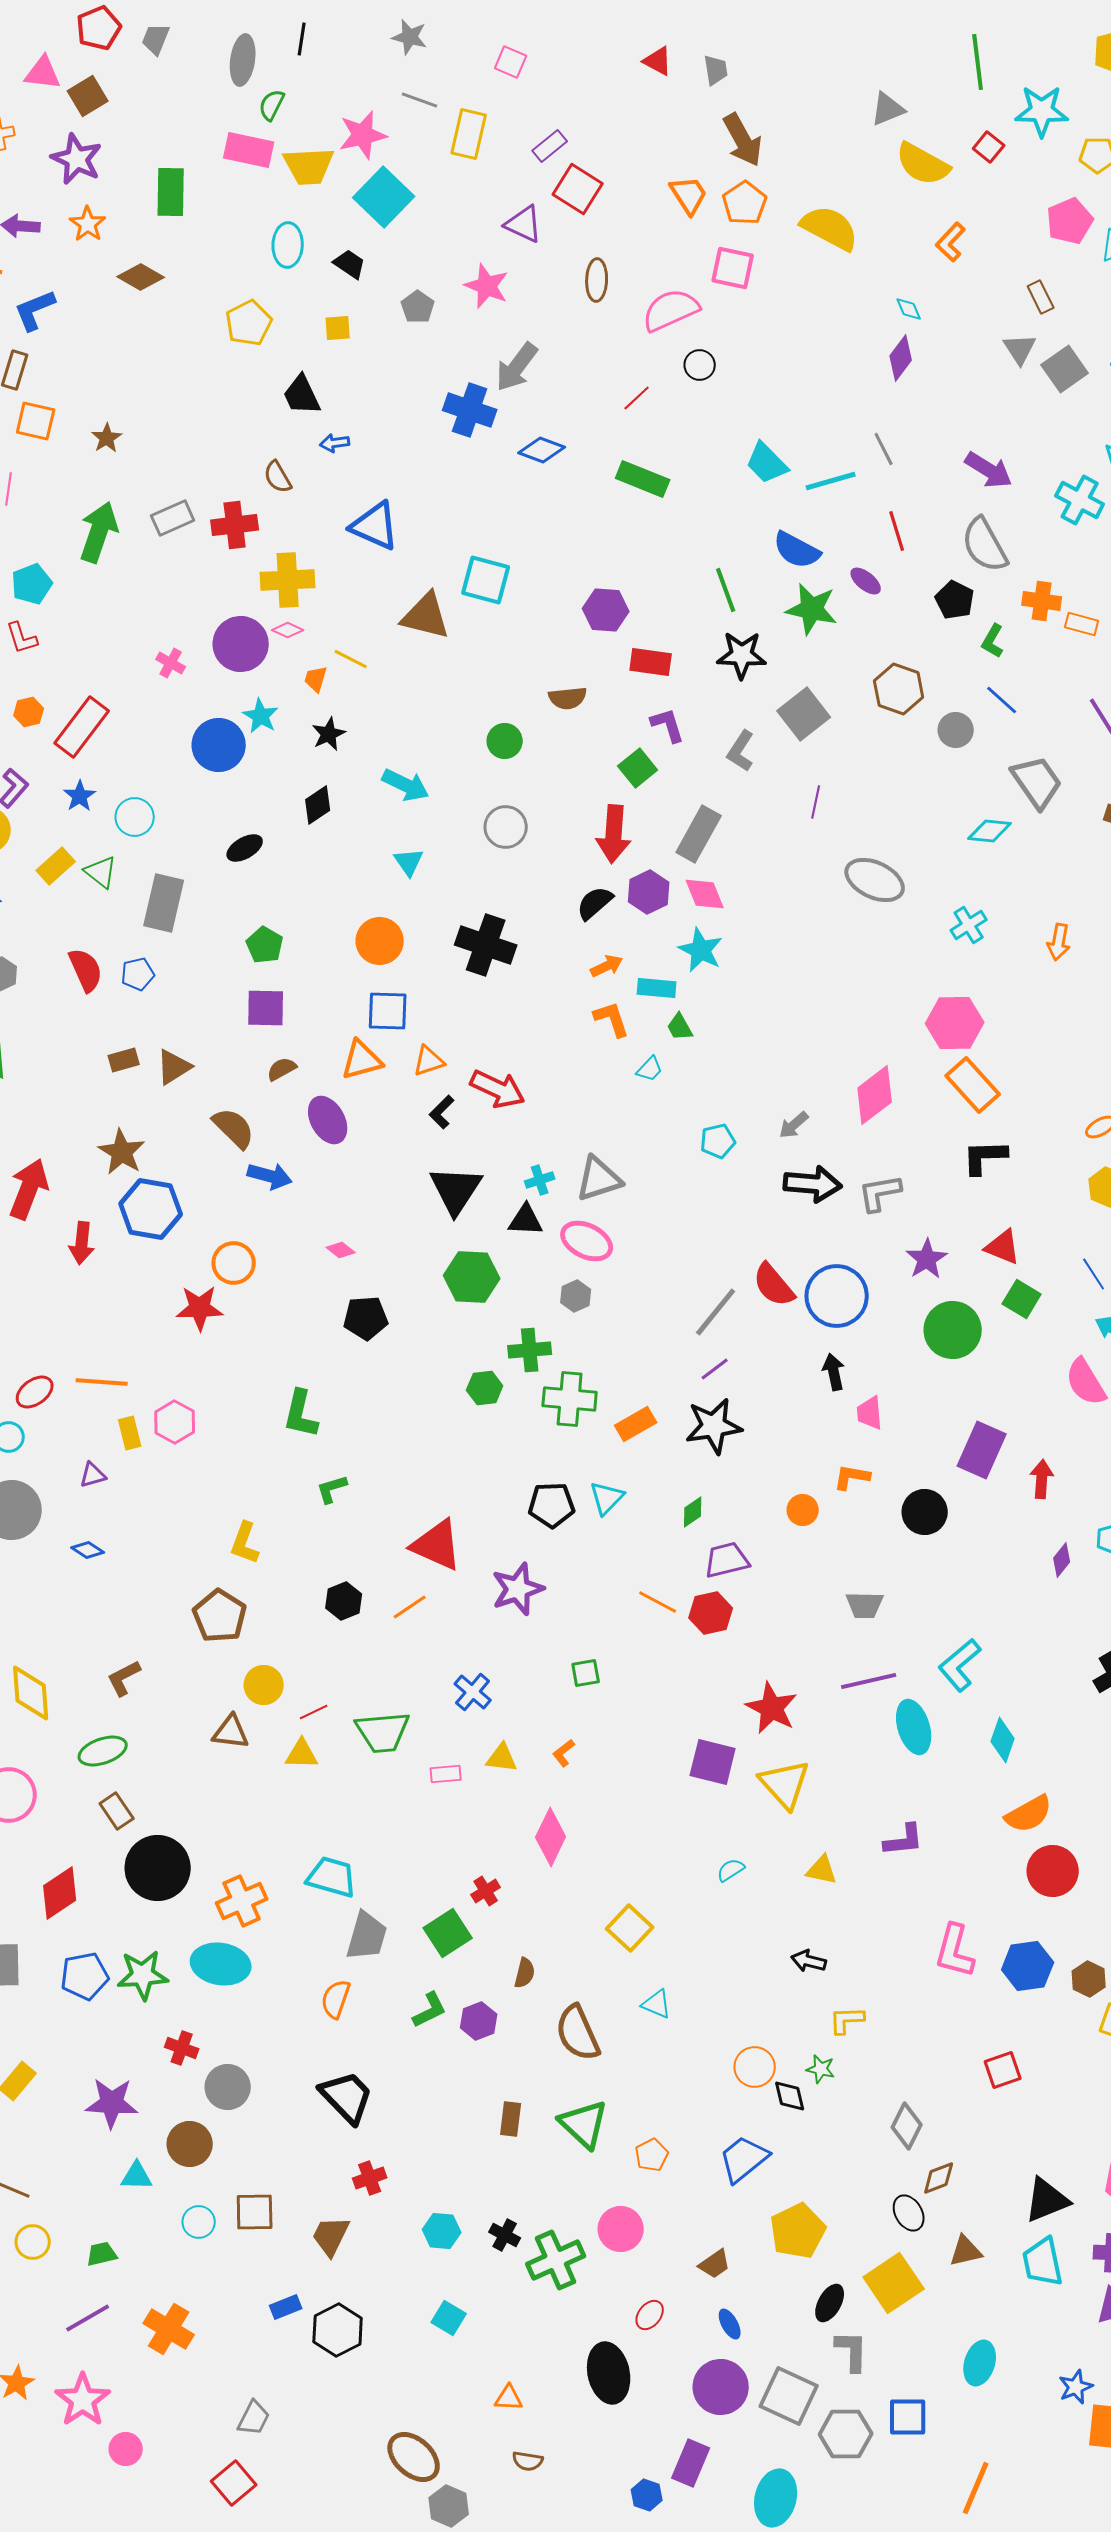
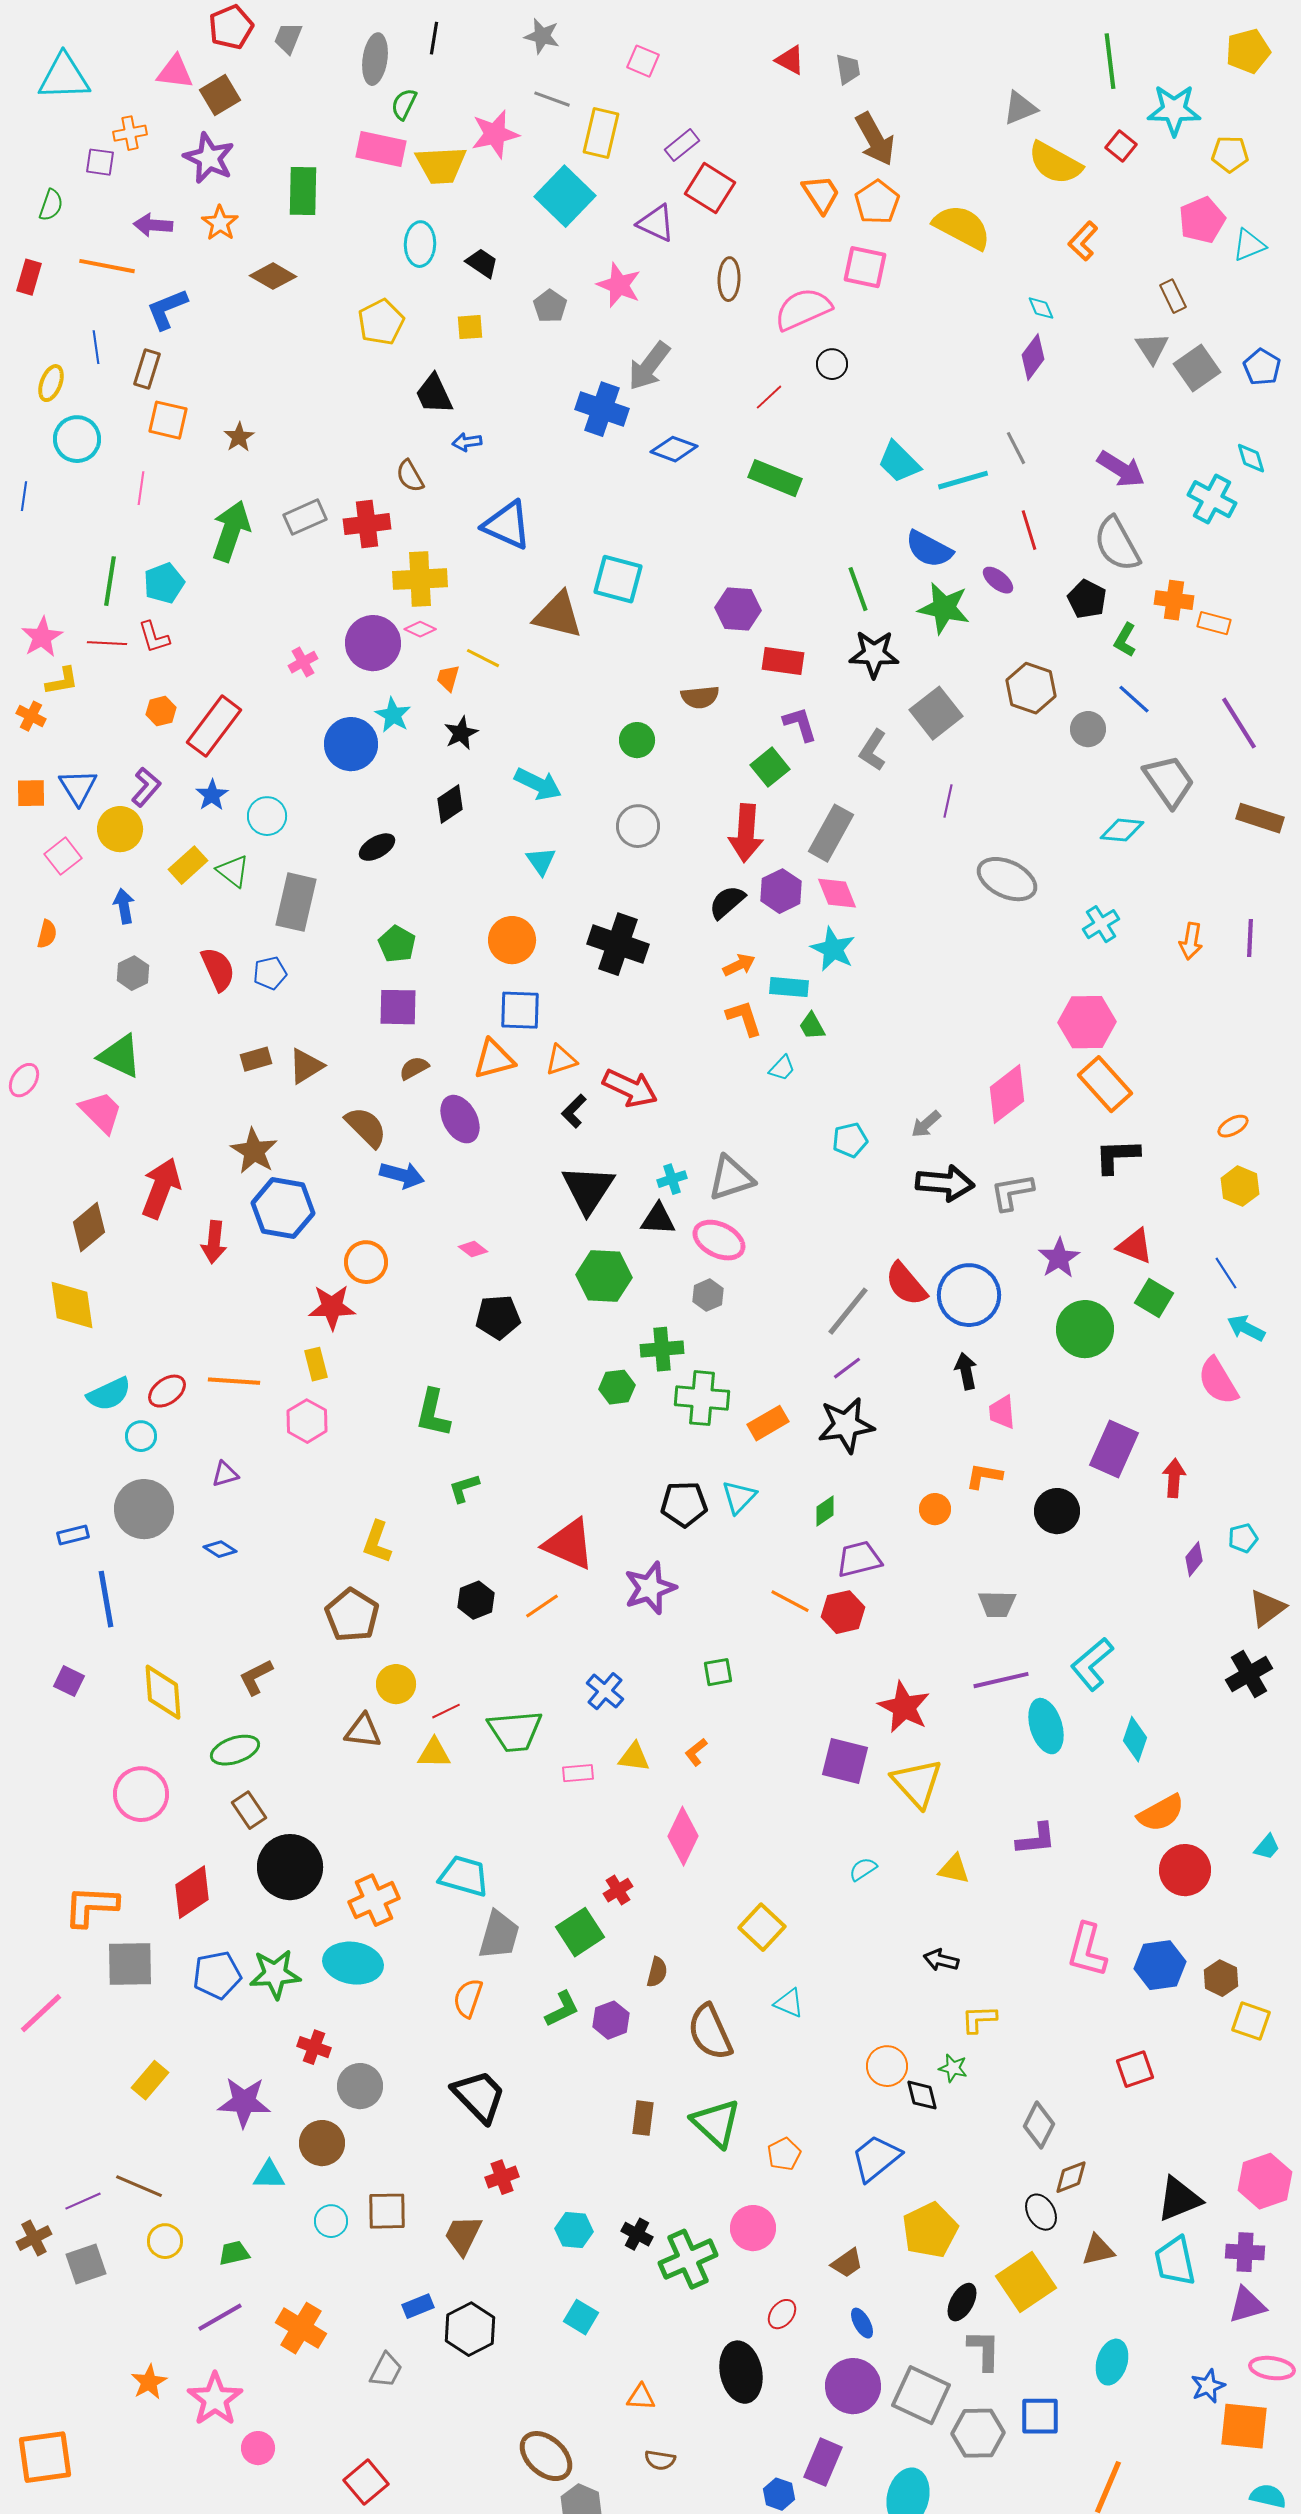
cyan square: (384, 197) -> (565, 196), moved
pink cross: (171, 663) -> (303, 662), turned 32
yellow rectangle: (130, 1433) -> (316, 1364), moved
gray trapezoid: (254, 2418) -> (386, 2370), moved

